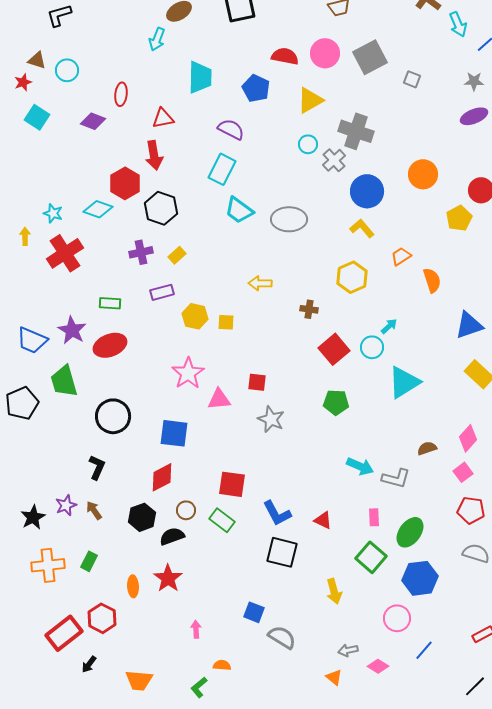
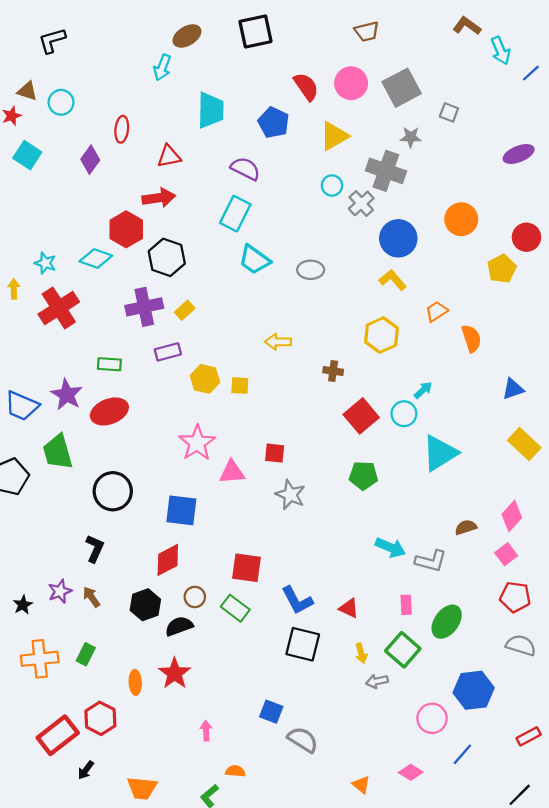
red semicircle: (285, 56) -> (306, 87), turned 44
gray star: (474, 81) -> (411, 137), moved
purple diamond: (93, 121) -> (90, 160), turned -75
red arrow: (154, 155) -> (159, 198), turned -88
gray ellipse: (289, 219) -> (311, 270), size x0.7
purple cross: (141, 252) -> (144, 307), size x1.4
blue triangle: (469, 325) -> (513, 389), size x0.7
black star: (33, 517) -> (23, 605), size x0.7
blue hexagon: (420, 578) -> (474, 690), moved
yellow arrow: (334, 591) -> (361, 653), moved, size x0.7
gray arrow: (348, 650) -> (377, 681), moved

